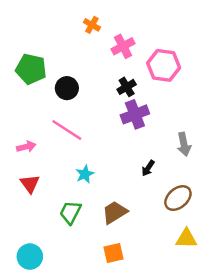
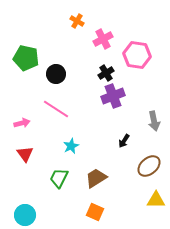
orange square: (113, 253) -> (95, 212), turned 36

